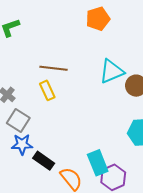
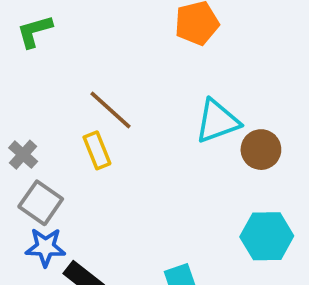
brown line: (54, 68) -> (111, 110), turned 32

